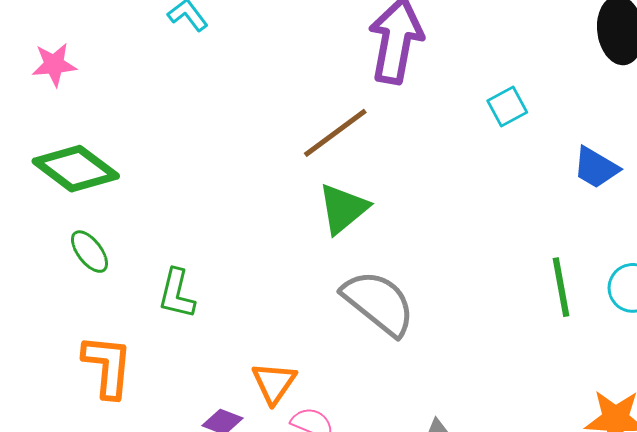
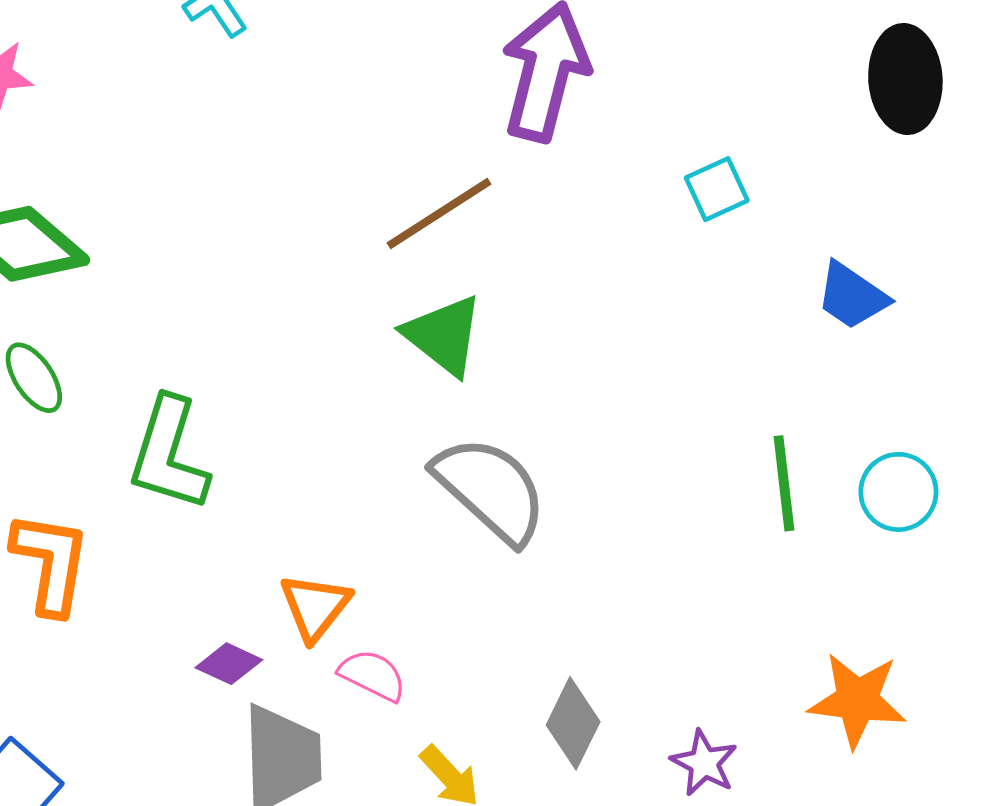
green triangle: (343, 209) -> (444, 335), turned -46
green L-shape: (177, 294) -> (169, 454), size x1.4

